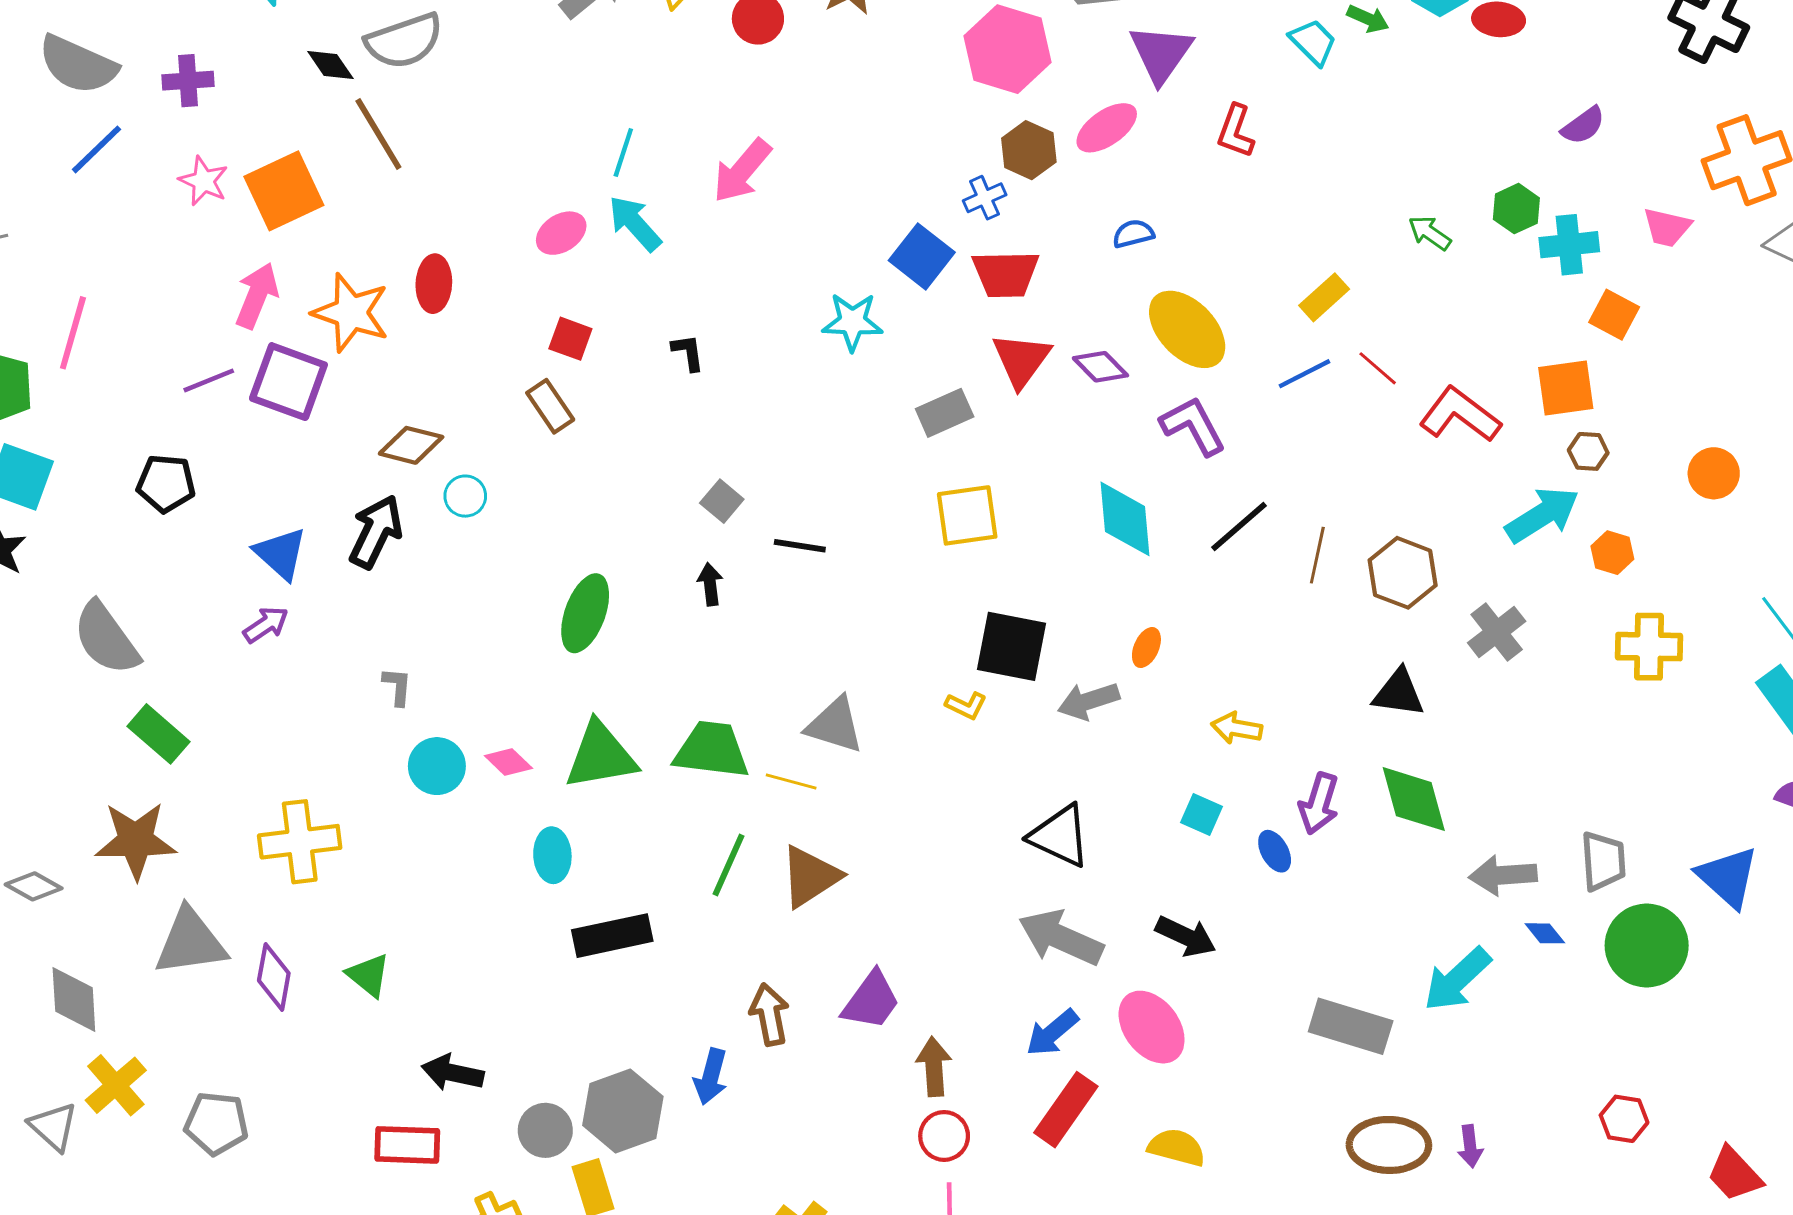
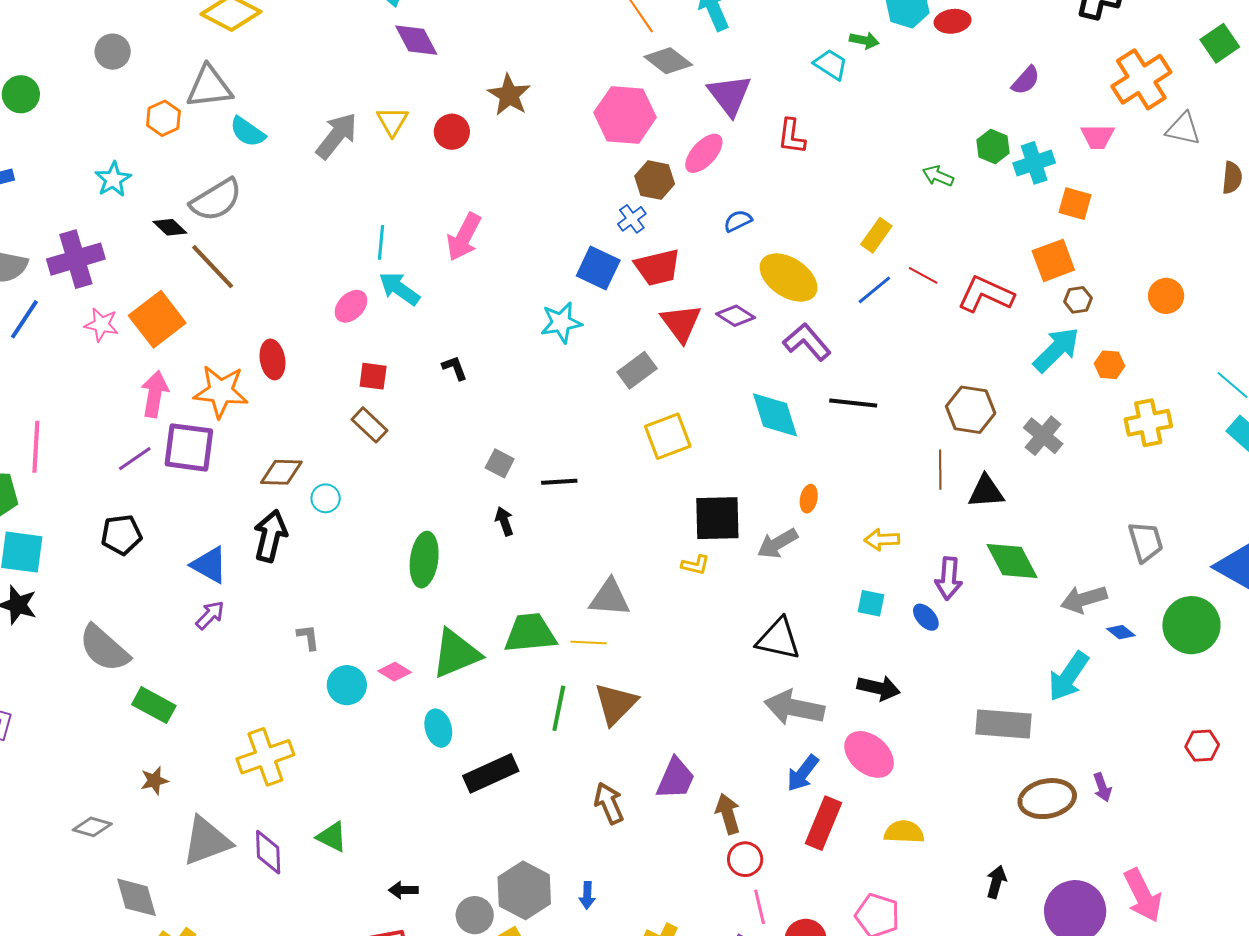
purple cross: (188, 81) -> (76, 259), size x1.6
black line: (1239, 527) -> (853, 403), turned 60
brown line: (1317, 555) -> (940, 470), moved
brown star: (136, 840) -> (154, 781), size x0.5
gray trapezoid: (1603, 861) -> (1146, 542), moved
black arrow: (453, 1073) -> (403, 890), size x0.7
blue arrow: (711, 1077) -> (587, 895), moved, size x0.7

